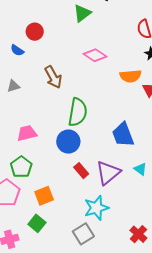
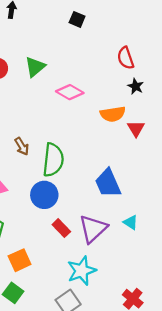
green triangle: (82, 13) -> (35, 67), moved
brown arrow: (53, 77) -> (22, 146), moved, size x0.7

